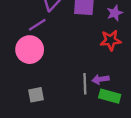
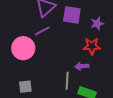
purple line: (37, 25) -> (42, 31), moved
purple arrow: (100, 79) -> (82, 66), moved

